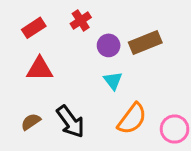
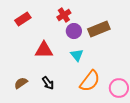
red cross: (81, 20) -> (64, 15), moved
red triangle: (40, 69) -> (44, 50), moved
black arrow: (70, 122) -> (48, 83), size x0.6

